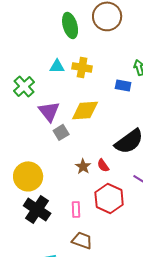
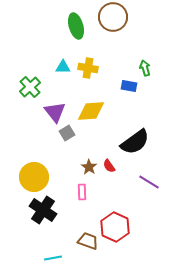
red hexagon: (109, 198) -> (115, 227), moved
pink rectangle: (76, 209) -> (82, 192), moved

